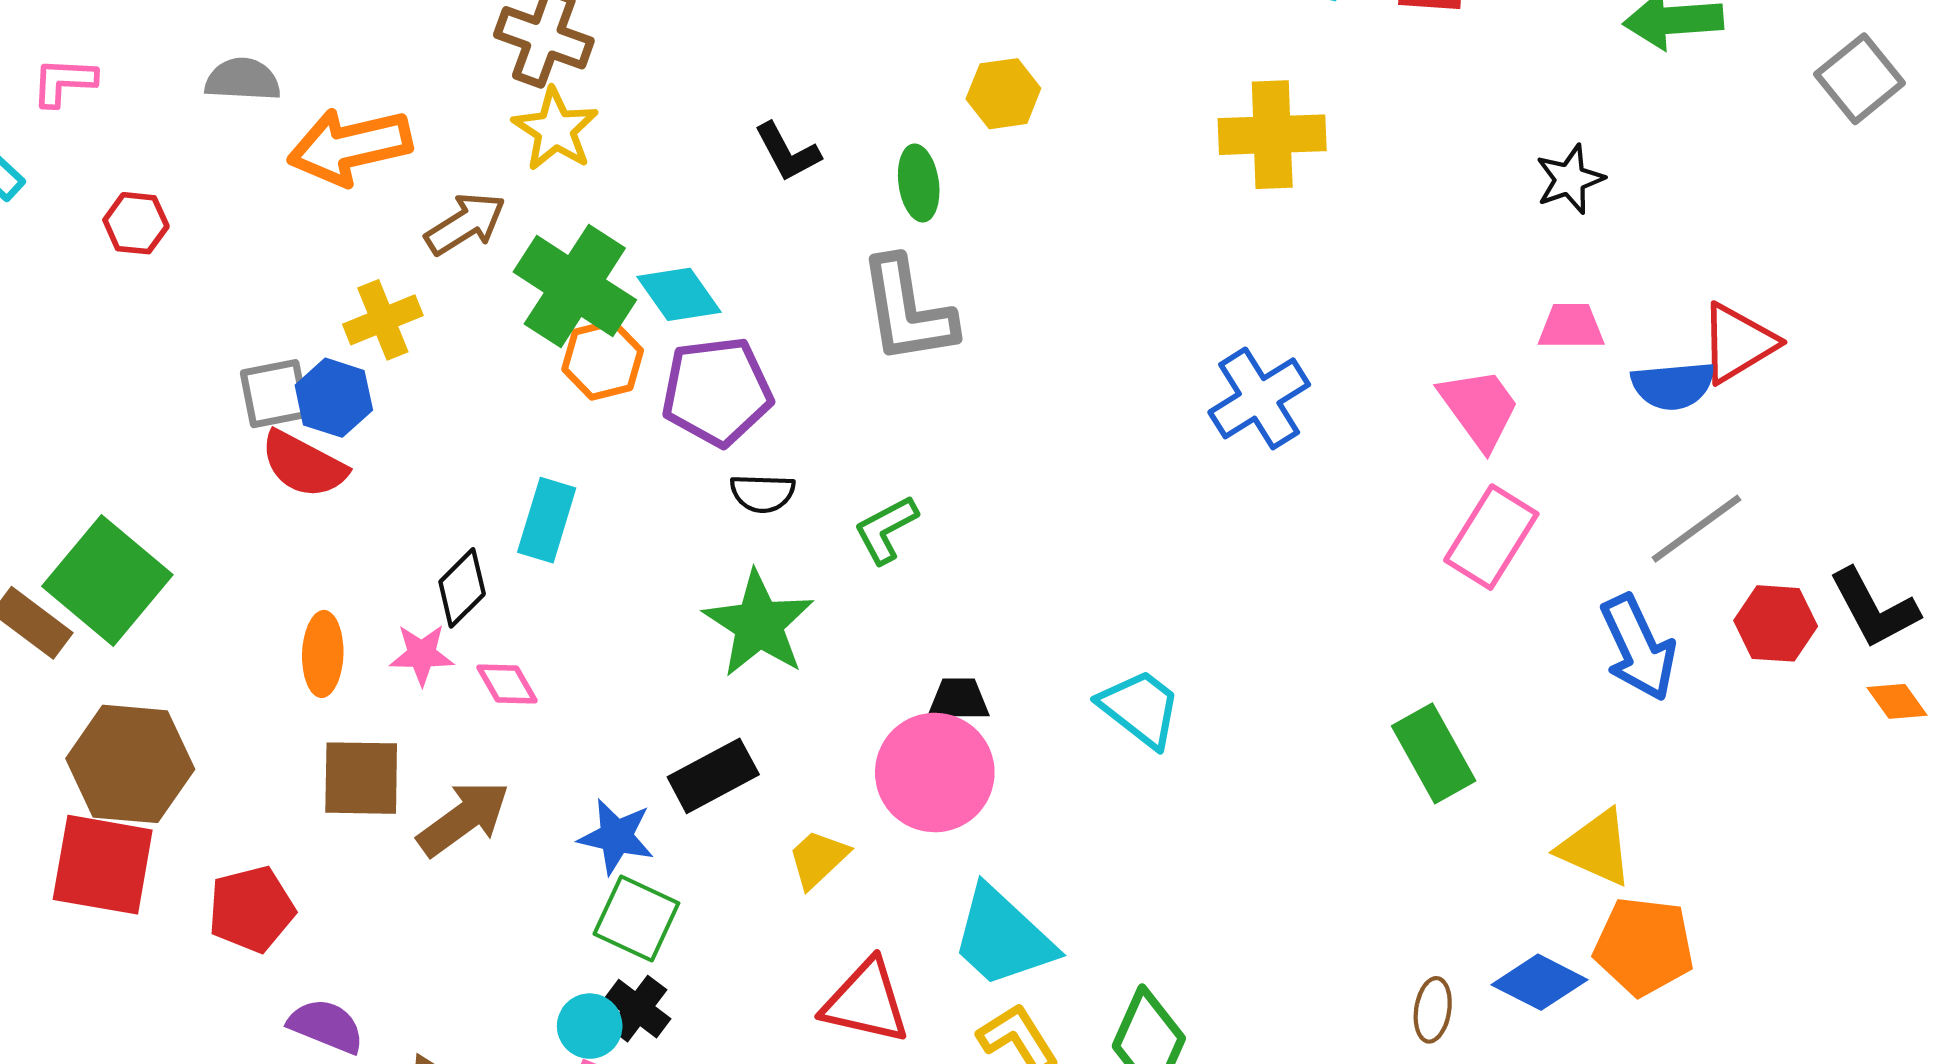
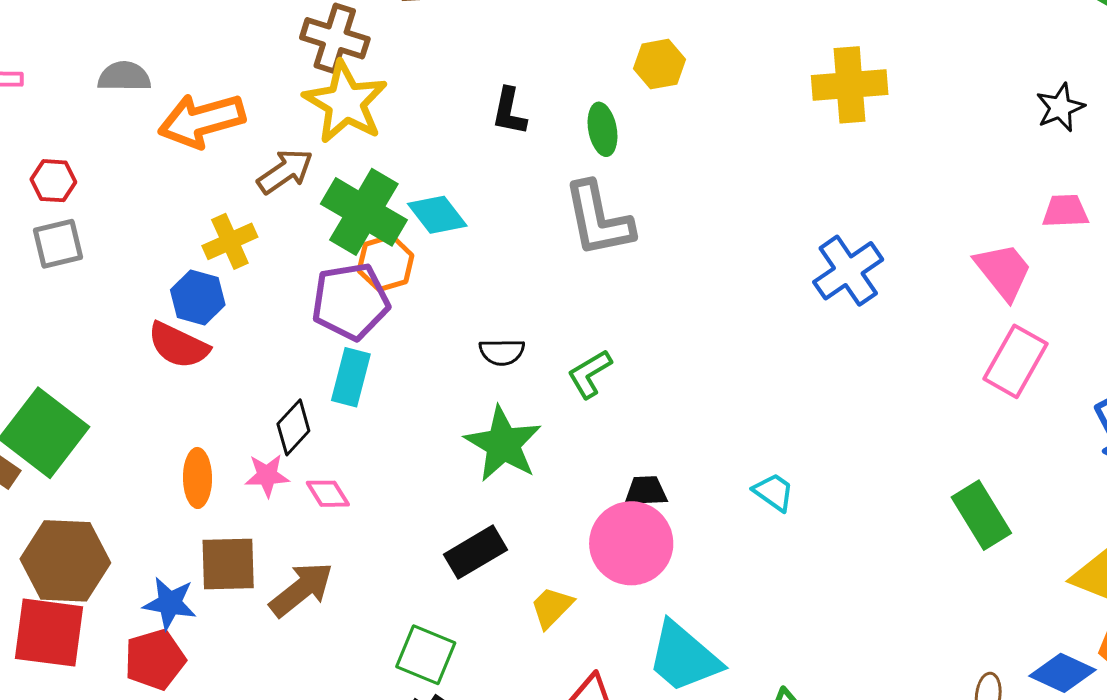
yellow star: (555, 129) -> (346, 102), size x1.4
black L-shape: (787, 152) -> (509, 111), turned 42
purple pentagon: (717, 391) -> (350, 301), moved
gray square: (275, 394) -> (58, 244), moved
cyan trapezoid: (1140, 708) -> (774, 492), size x0.7
blue star: (616, 837) -> (170, 603), moved

